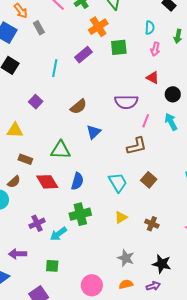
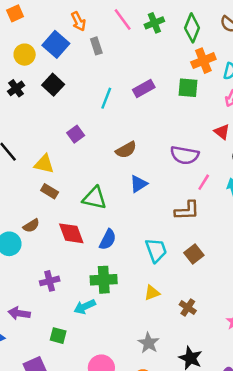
orange cross: (98, 27) -> (203, 61), moved
brown rectangle: (25, 159) -> (50, 191), moved
cyan arrow: (58, 234) -> (85, 307), moved

